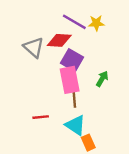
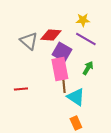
purple line: (74, 22) -> (86, 39), moved
red line: (41, 117) -> (21, 89), moved
cyan triangle: (75, 125) -> (76, 97), moved

